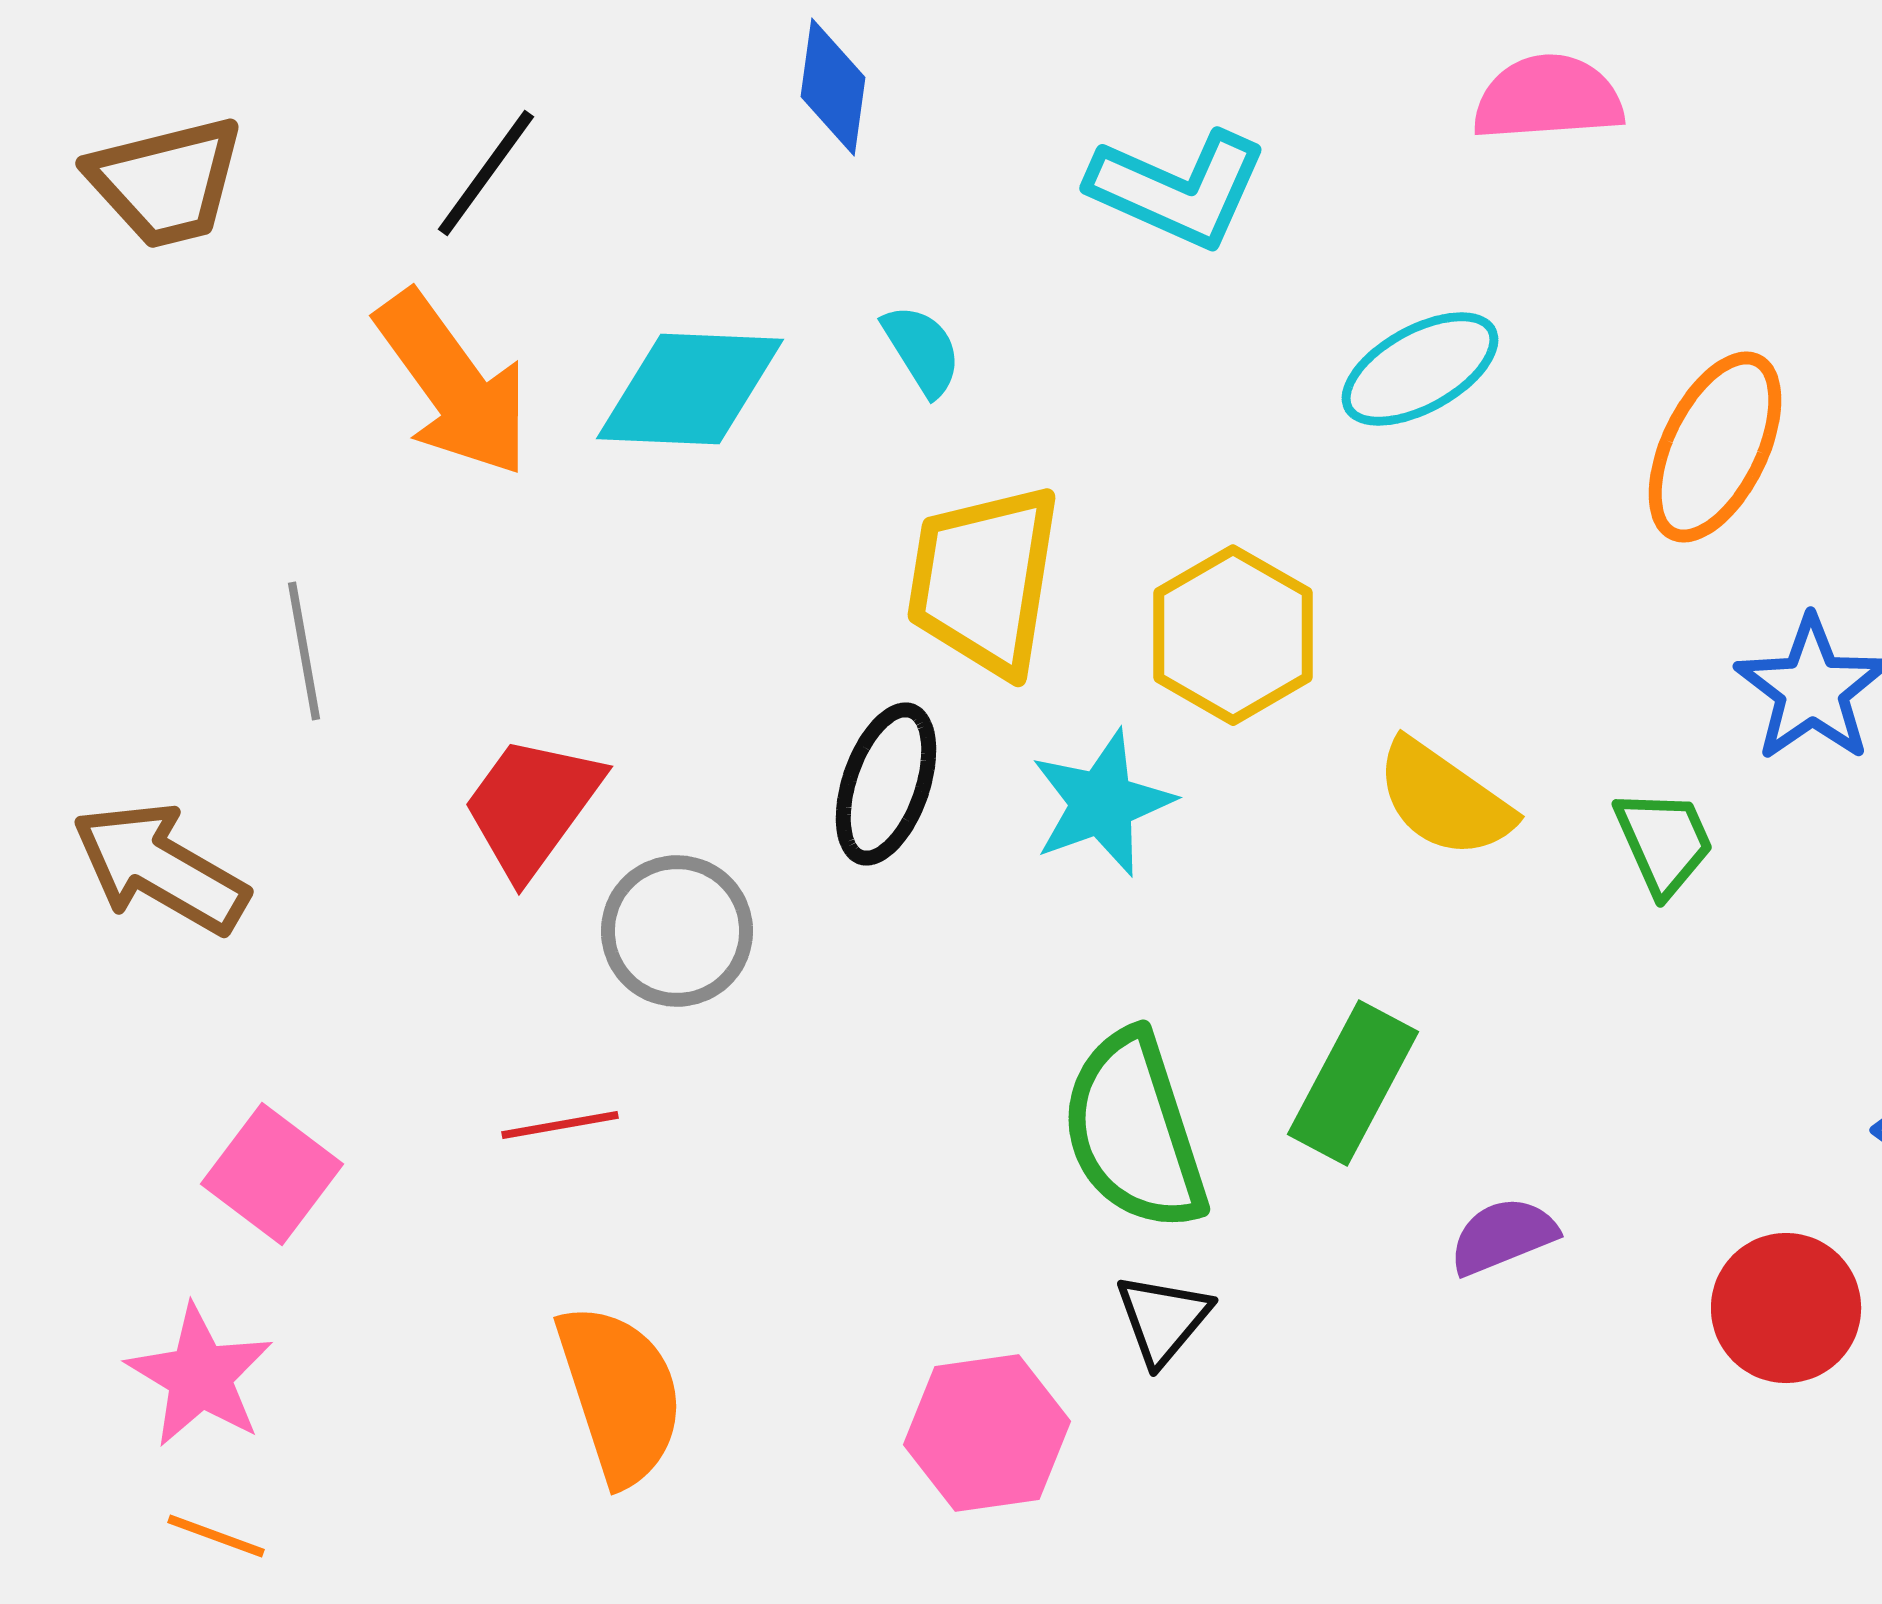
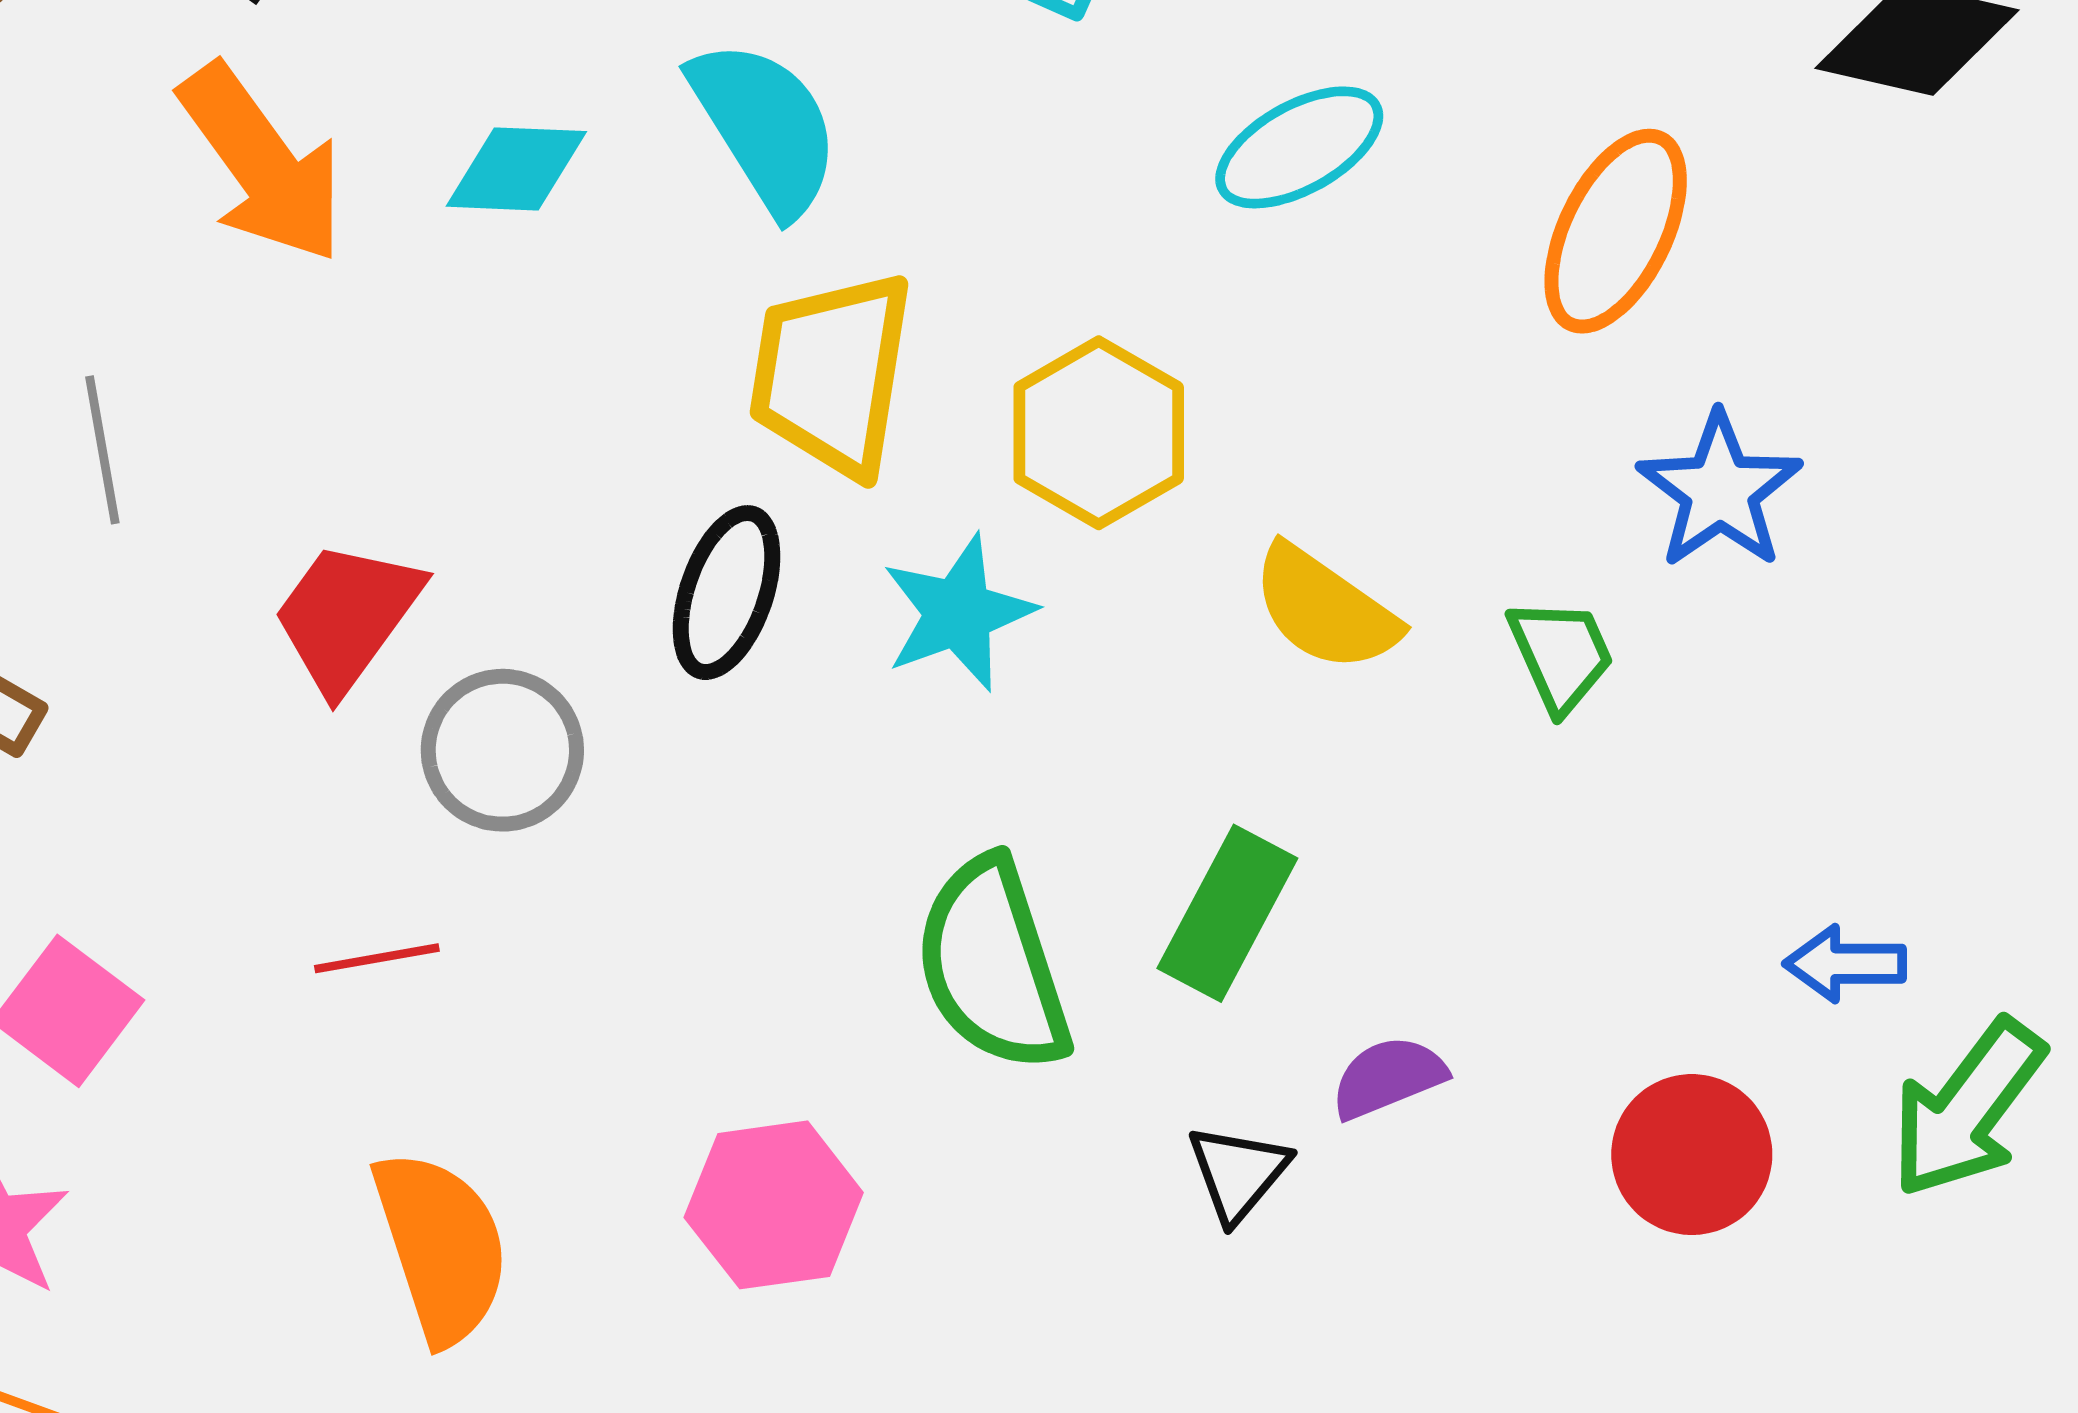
cyan semicircle: (922, 350) -> (765, 127), size x1.8
cyan diamond: (690, 389) -> (516, 169), size x0.7
black triangle: (1163, 1319) -> (1238, 1173), moved
pink hexagon: (987, 1433) -> (774, 1205), moved

